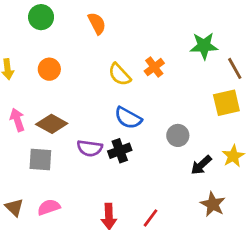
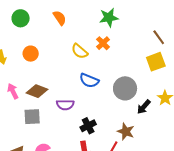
green star: (204, 46) -> (109, 18), moved
gray circle: (178, 135) -> (125, 88), size x1.5
black cross: (120, 151) -> (88, 126), moved
brown star: (213, 204) -> (126, 132), moved

